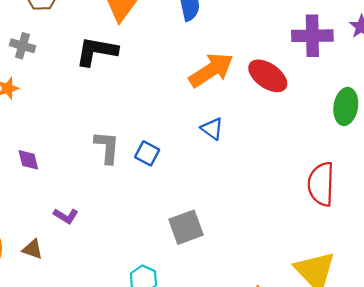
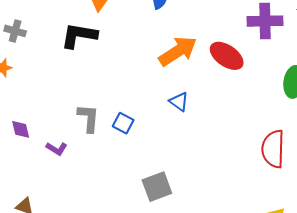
purple L-shape: (66, 216) -> (57, 149), moved

